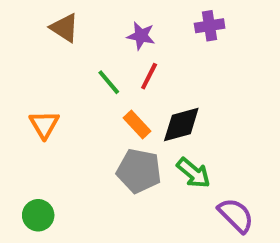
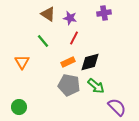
brown triangle: (64, 28) -> (48, 14), moved
green line: (109, 82) -> (43, 41), moved
orange rectangle: (137, 125) -> (68, 62), turned -72

